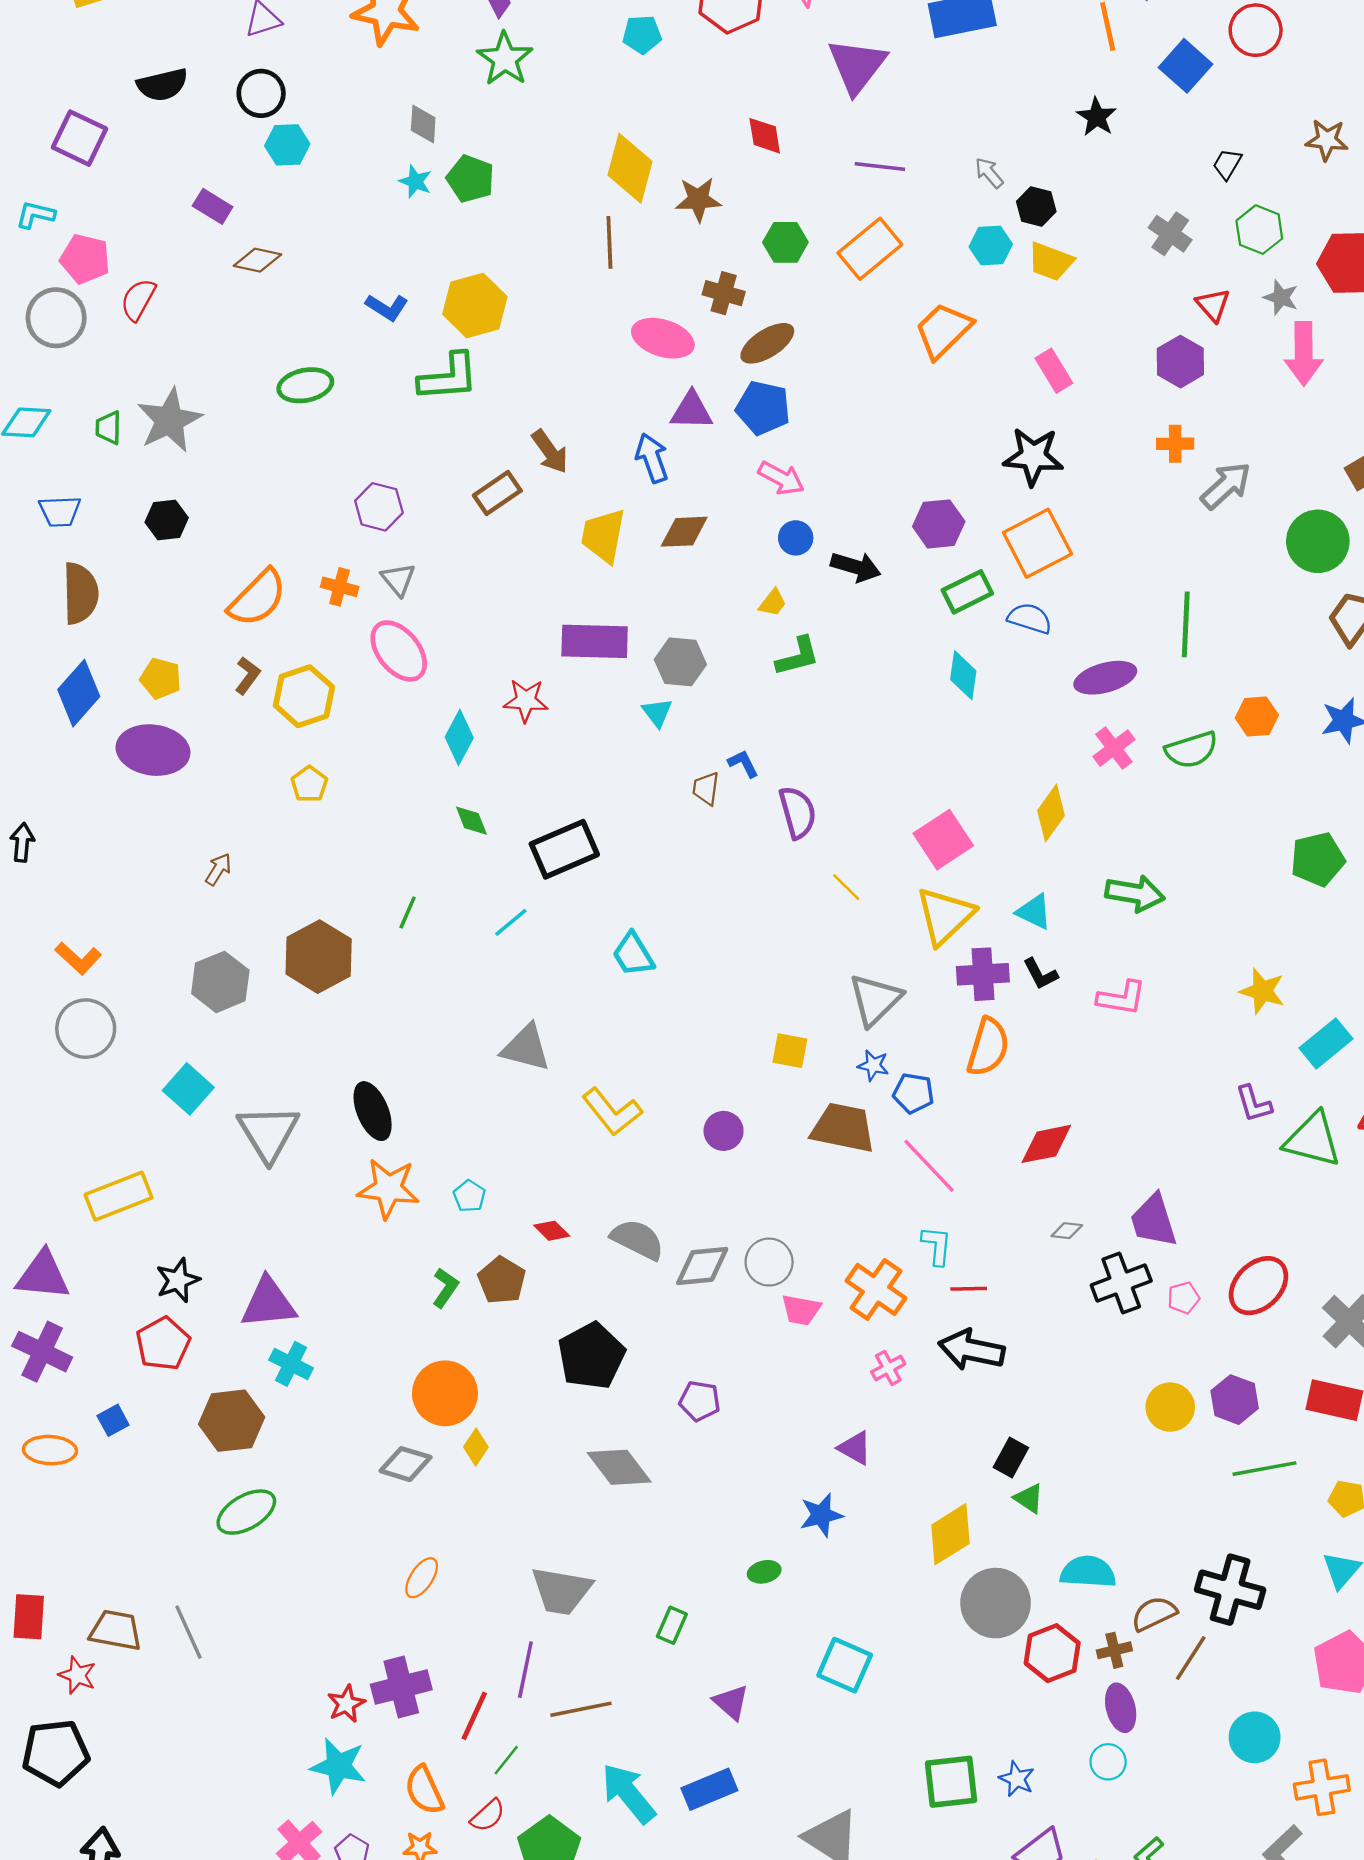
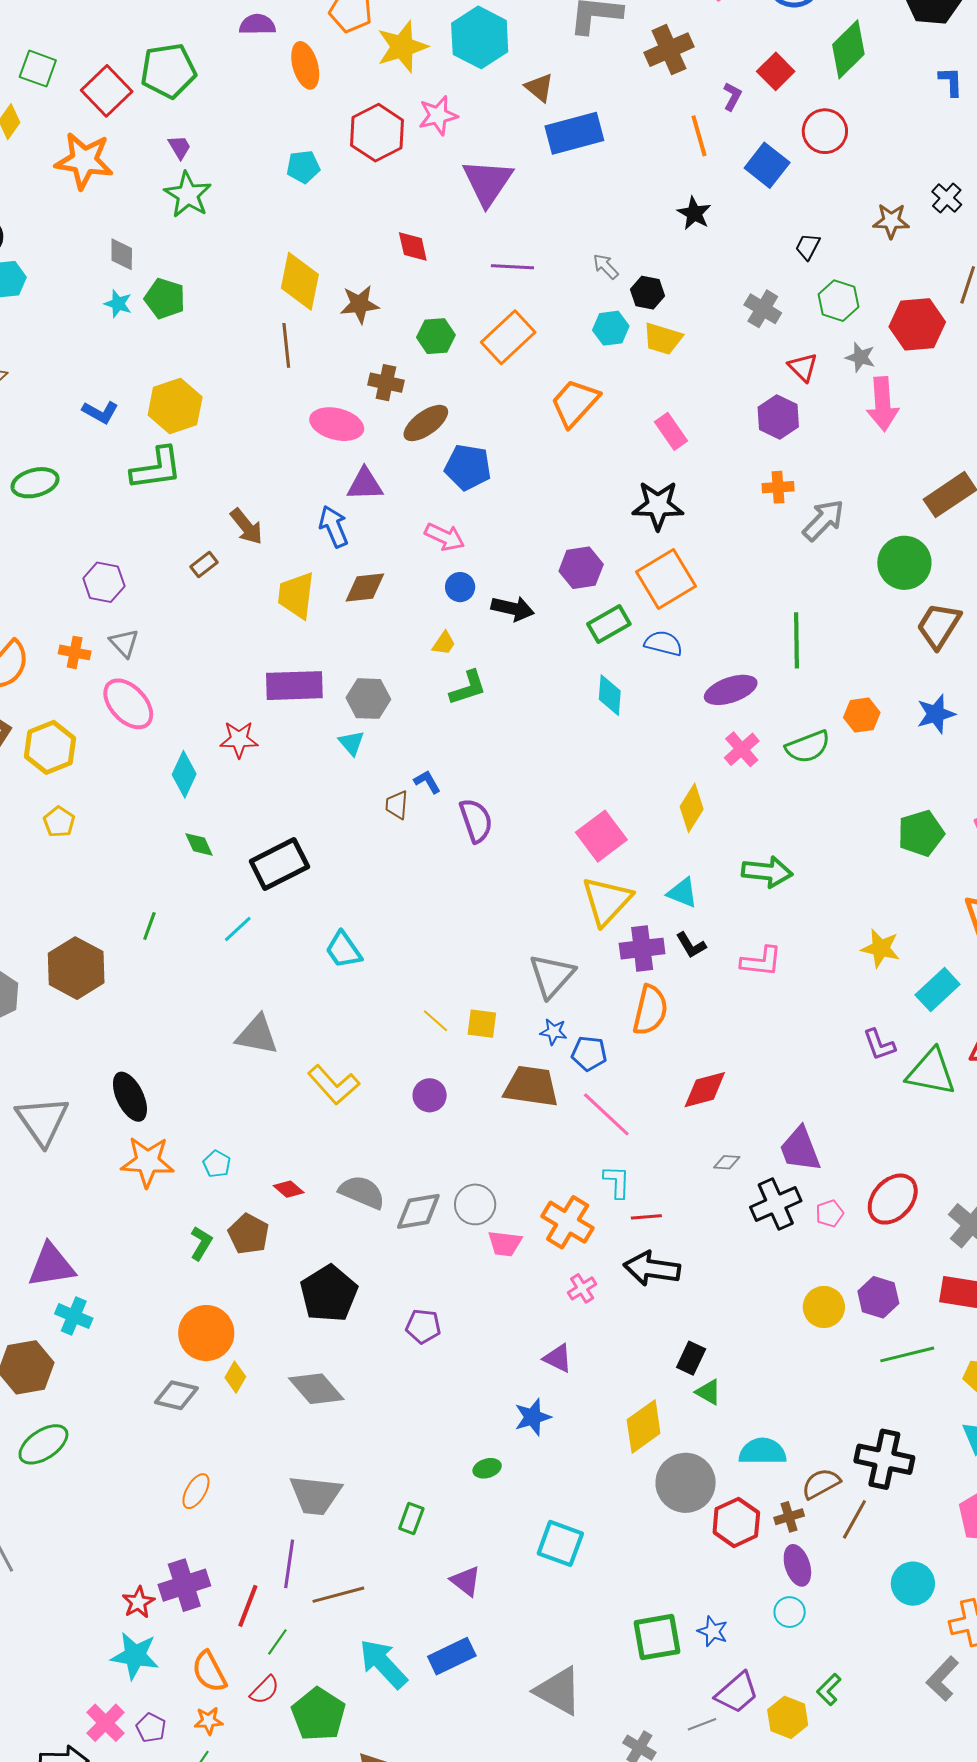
blue pentagon: (763, 408) -> (468, 467), moved
brown rectangle: (497, 493) -> (204, 564), size x0.7
yellow line: (846, 887) -> (436, 1021), moved
gray diamond: (619, 1467) -> (316, 1389), moved

